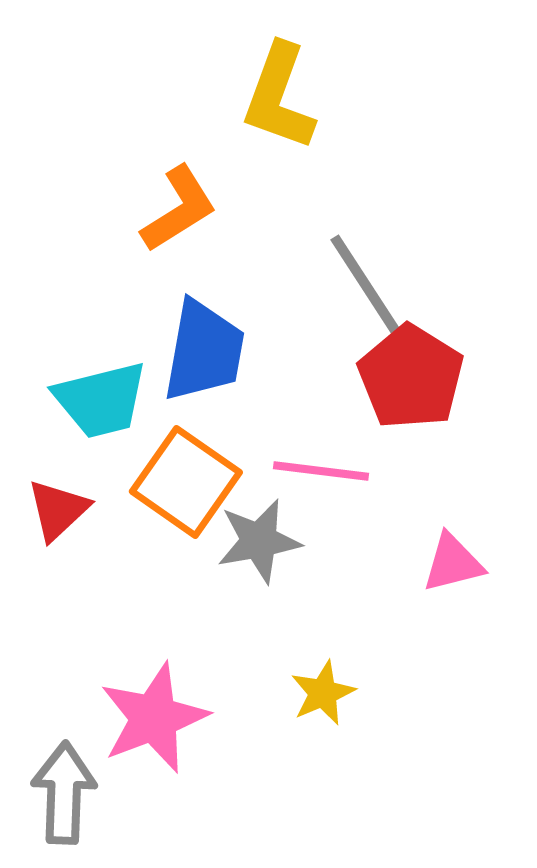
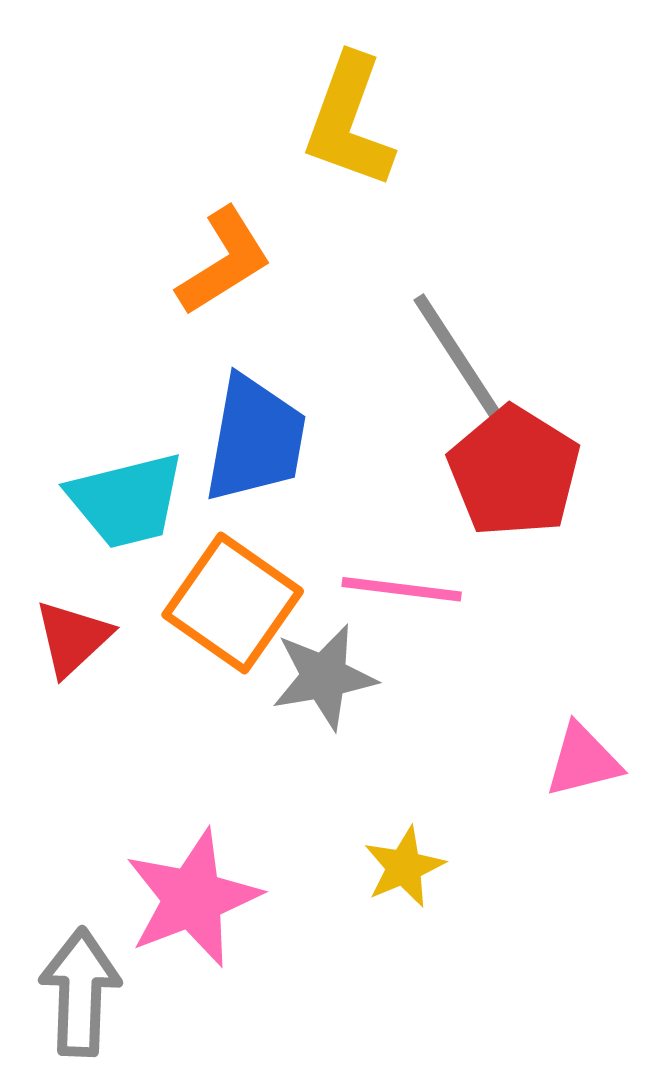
pink triangle: (453, 563) -> (583, 761), moved

